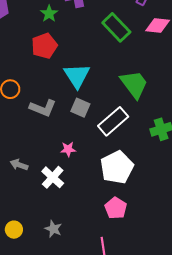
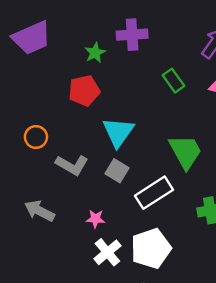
green rectangle: (116, 27) -> (174, 81), size x0.7
gray arrow: (19, 165) -> (39, 211), moved, size x1.4
white cross: (53, 177) -> (107, 252), moved

